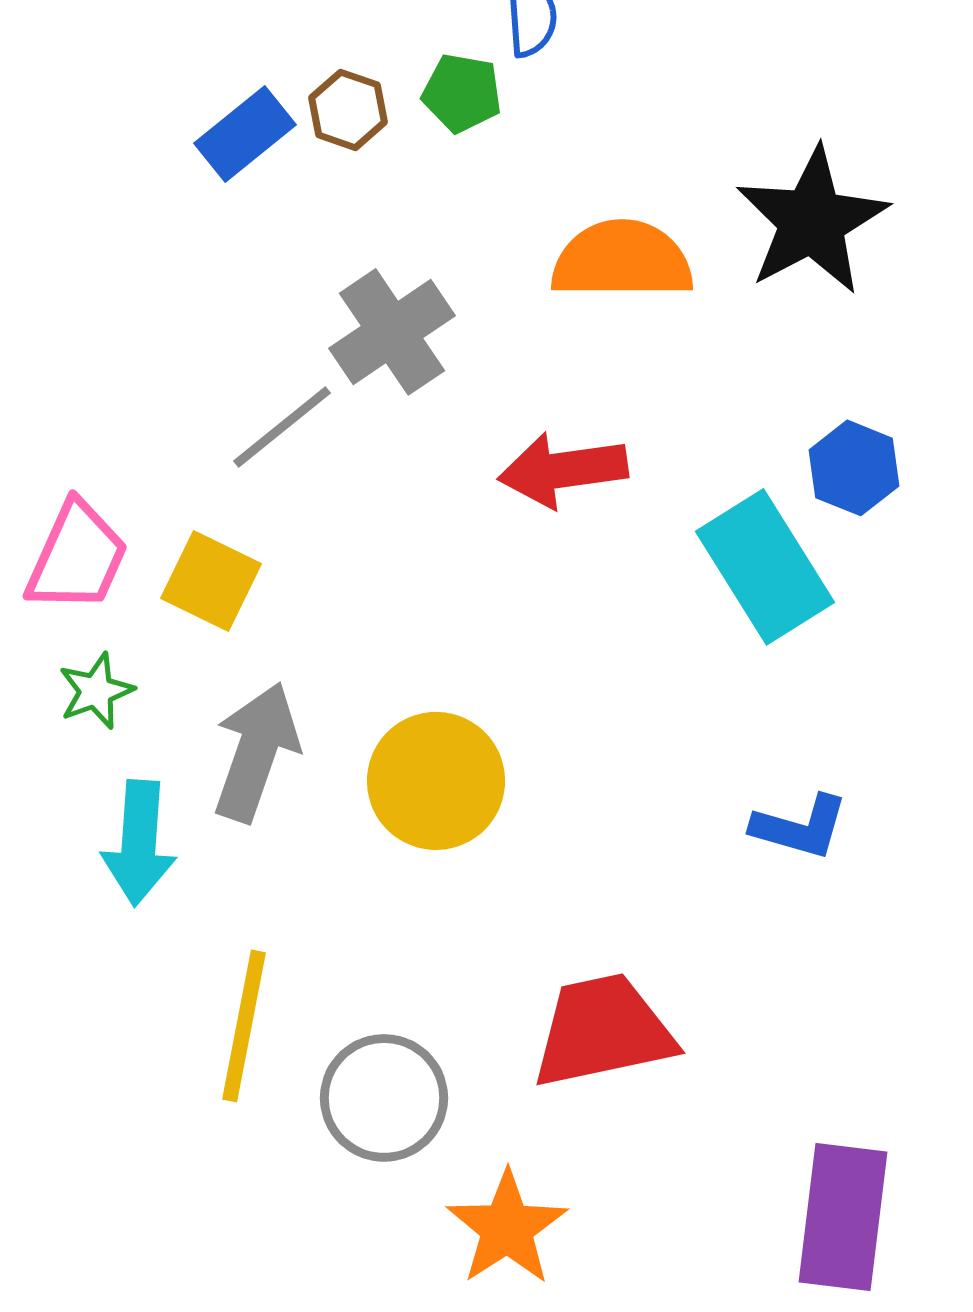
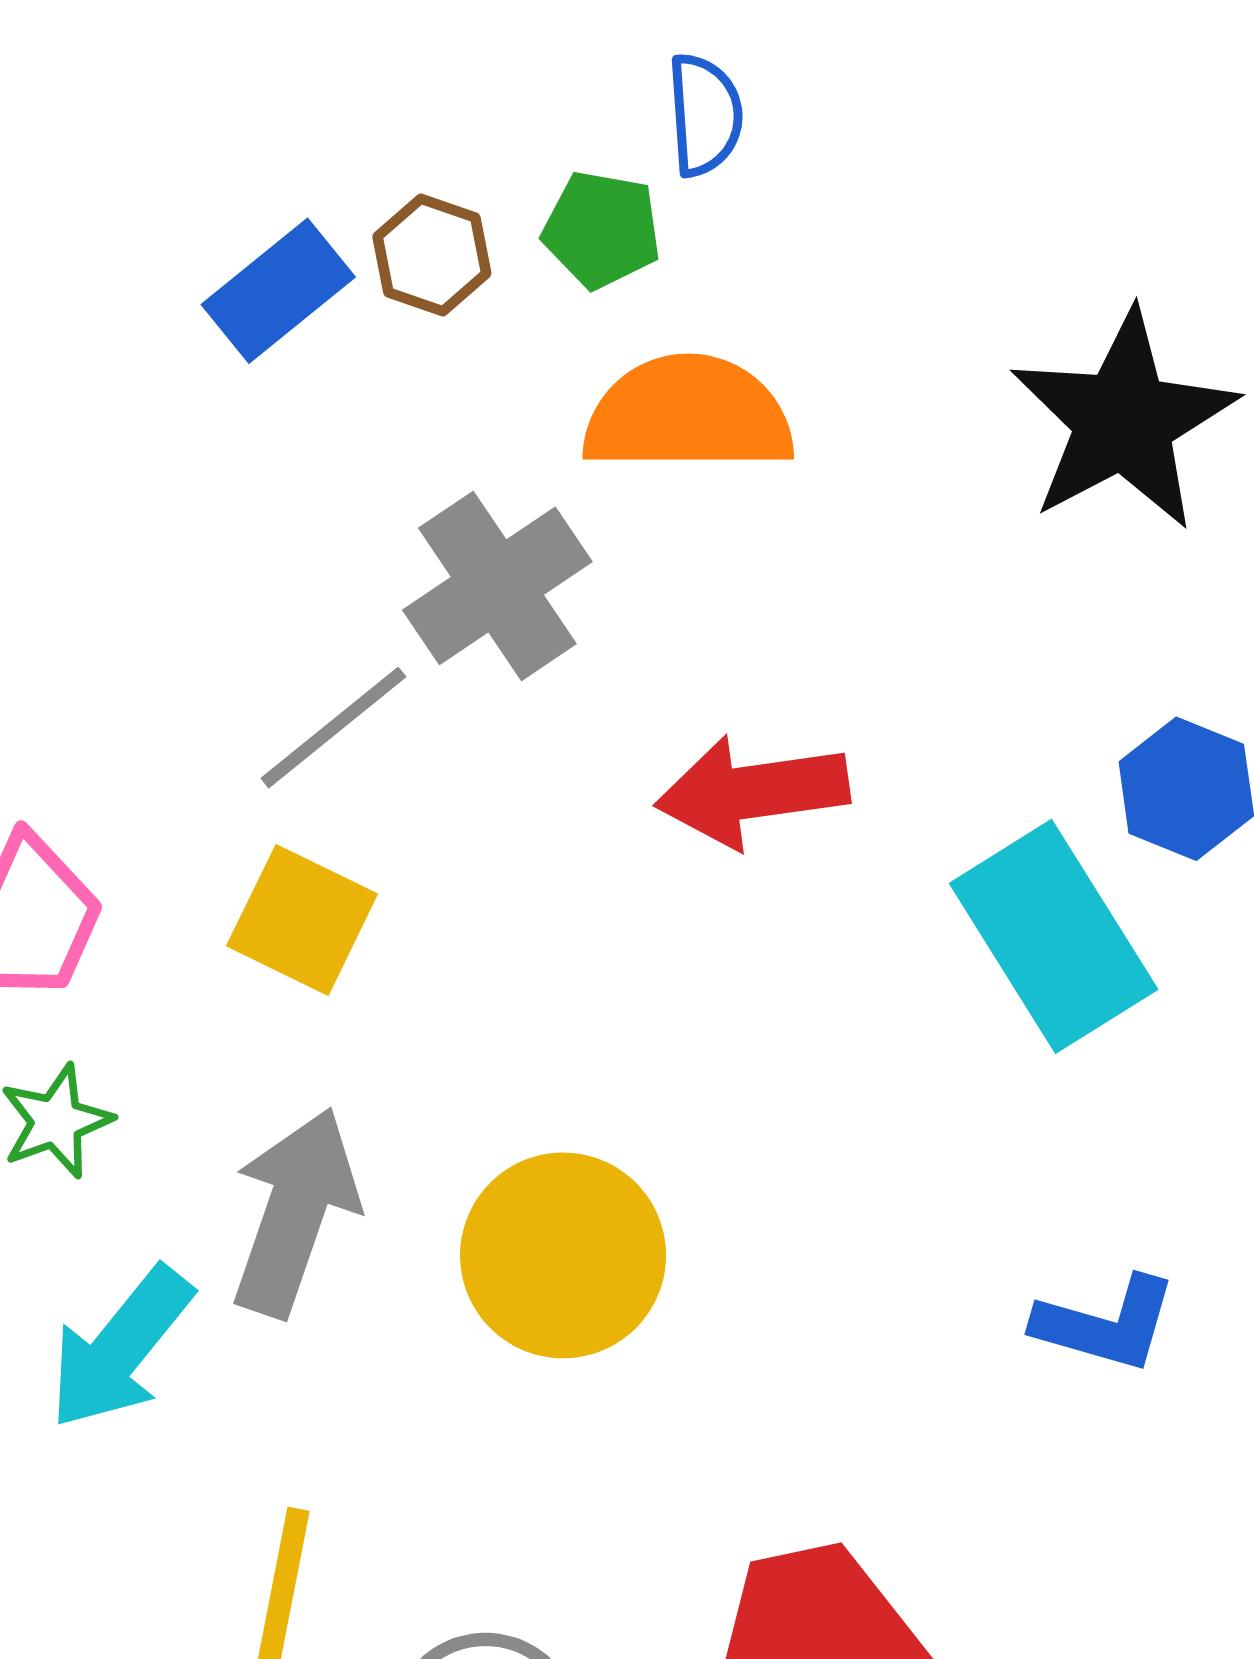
orange semicircle: (622, 260) -> (688, 414), moved
yellow square: (211, 581) -> (302, 920), moved
cyan arrow: (139, 843) -> (120, 1348), turned 35

